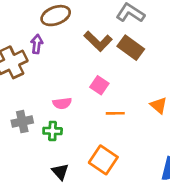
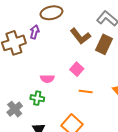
brown rectangle: (131, 48) -> (104, 44), turned 72
gray cross: (22, 122) -> (15, 109), moved, turned -35

